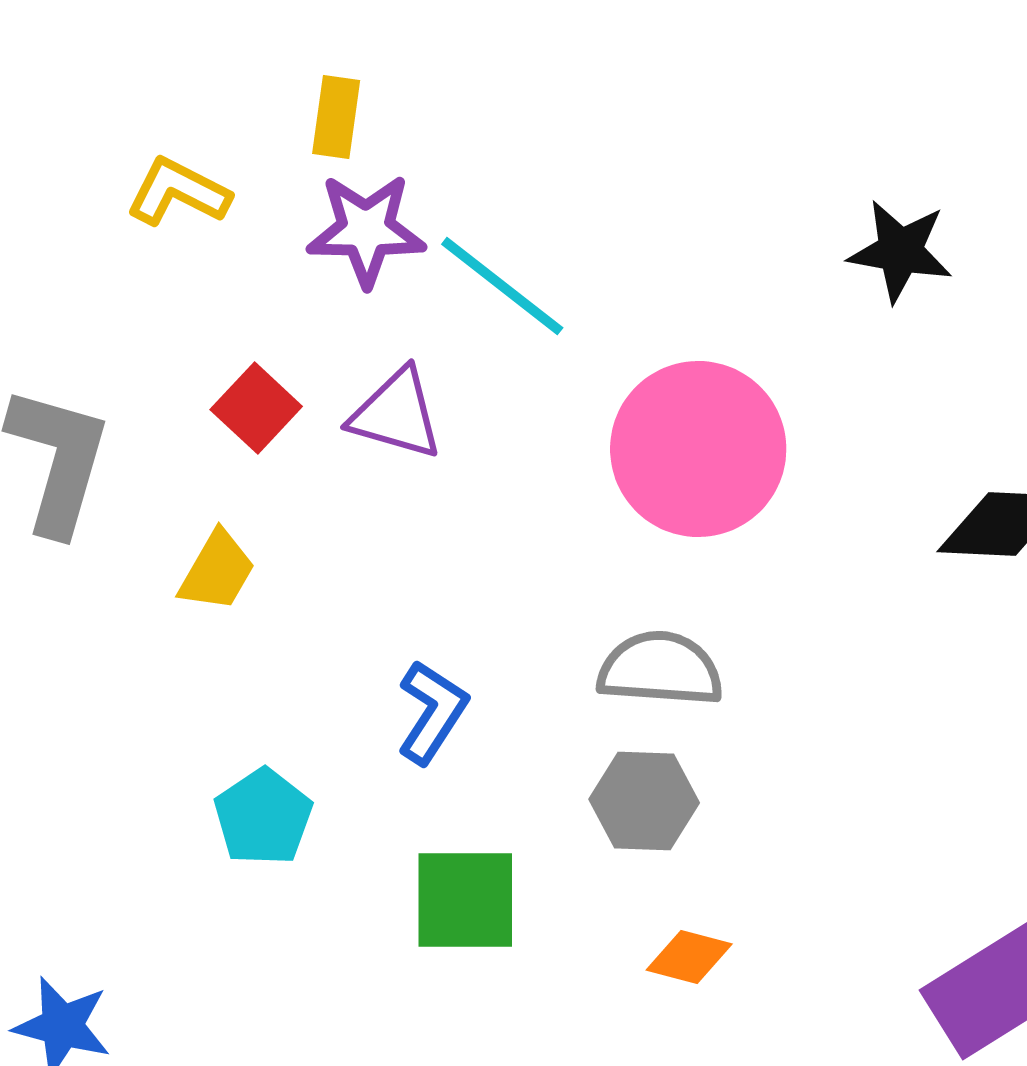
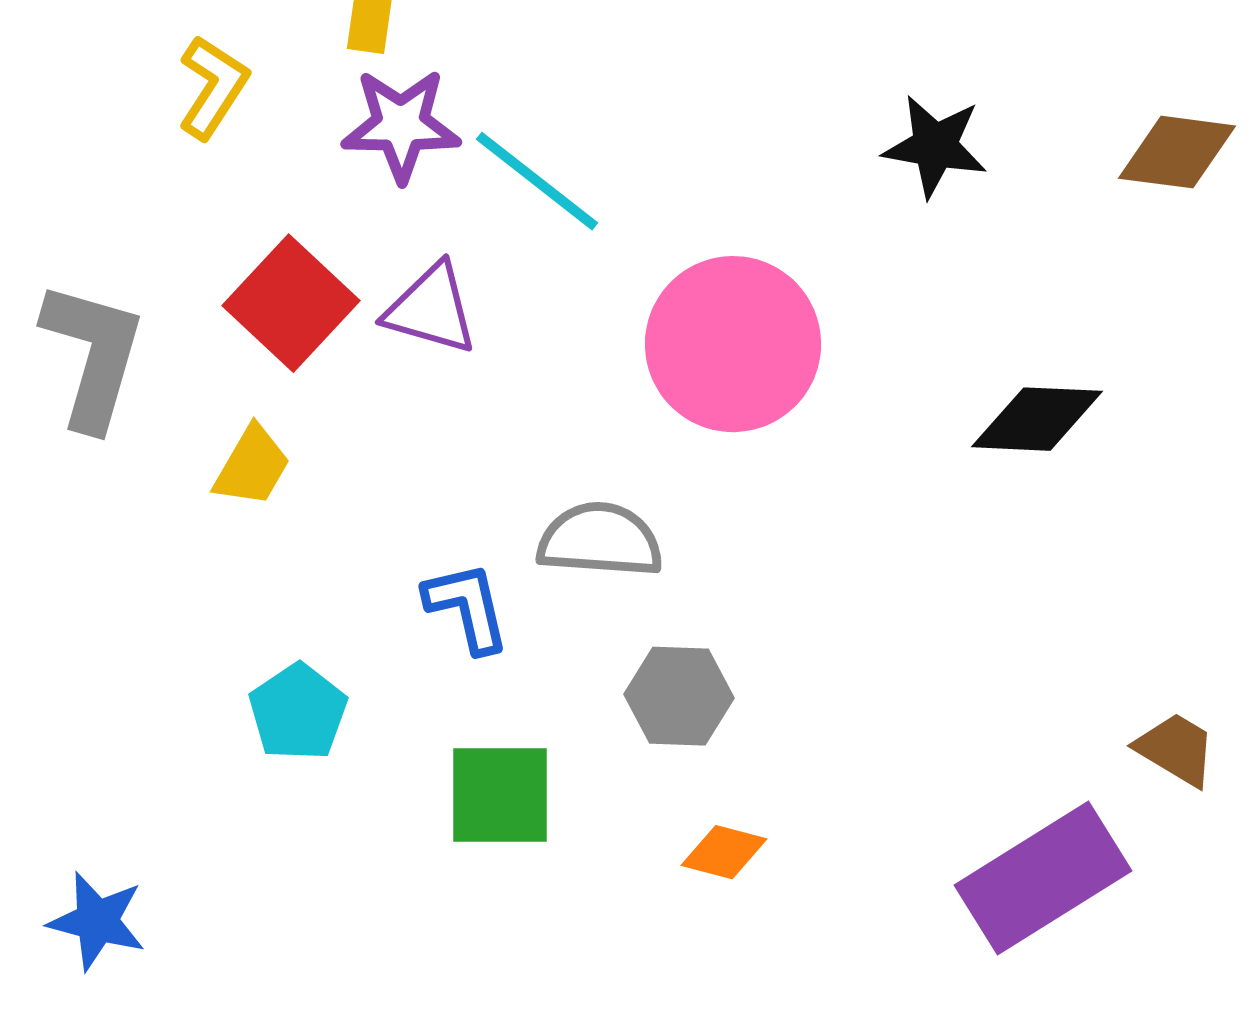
yellow L-shape: (178, 192) -> (213, 87), turned 96
red square: (256, 408) -> (291, 303), size x1.5
gray semicircle: (660, 669) -> (600, 540), moved
blue L-shape: (432, 712) -> (467, 607), turned -46

